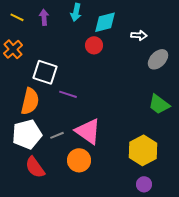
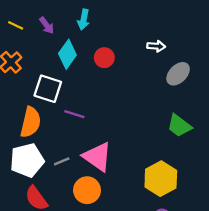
purple arrow: (44, 17) -> (47, 25), turned 147
cyan diamond: (105, 22) -> (67, 54), moved, turned -40

